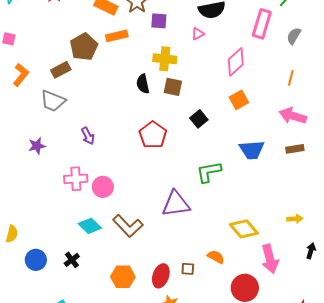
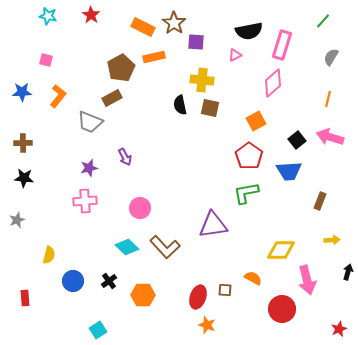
pink rectangle: (262, 24) -> (282, 45), moved
brown rectangle: (61, 70) -> (112, 98), moved
orange square: (239, 100) -> (256, 121), moved
black square: (199, 119) -> (297, 140), moved
red pentagon: (153, 135) -> (249, 156), moved
purple star: (37, 146) -> (89, 168), moved
brown rectangle: (295, 149) -> (320, 201), moved, turned -60
pink cross: (76, 179) -> (85, 201), moved
yellow diamond: (244, 229) -> (281, 250), turned -48
orange hexagon: (123, 277) -> (143, 295), moved

